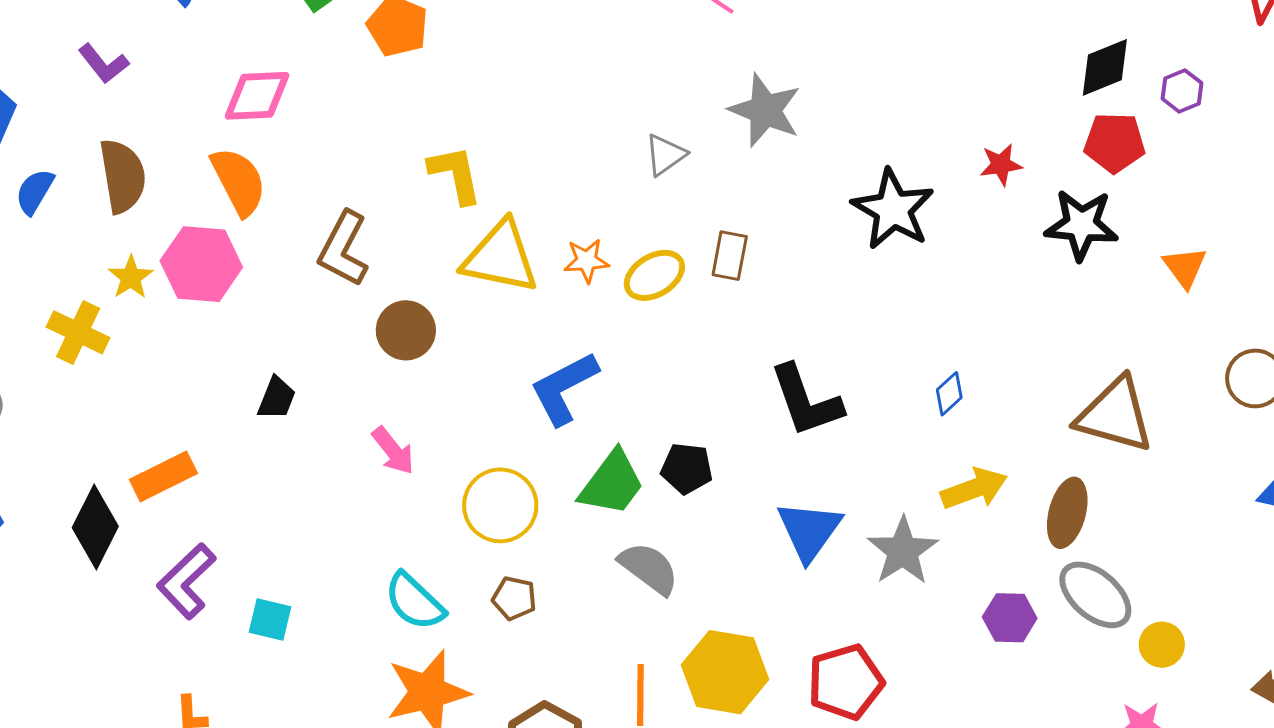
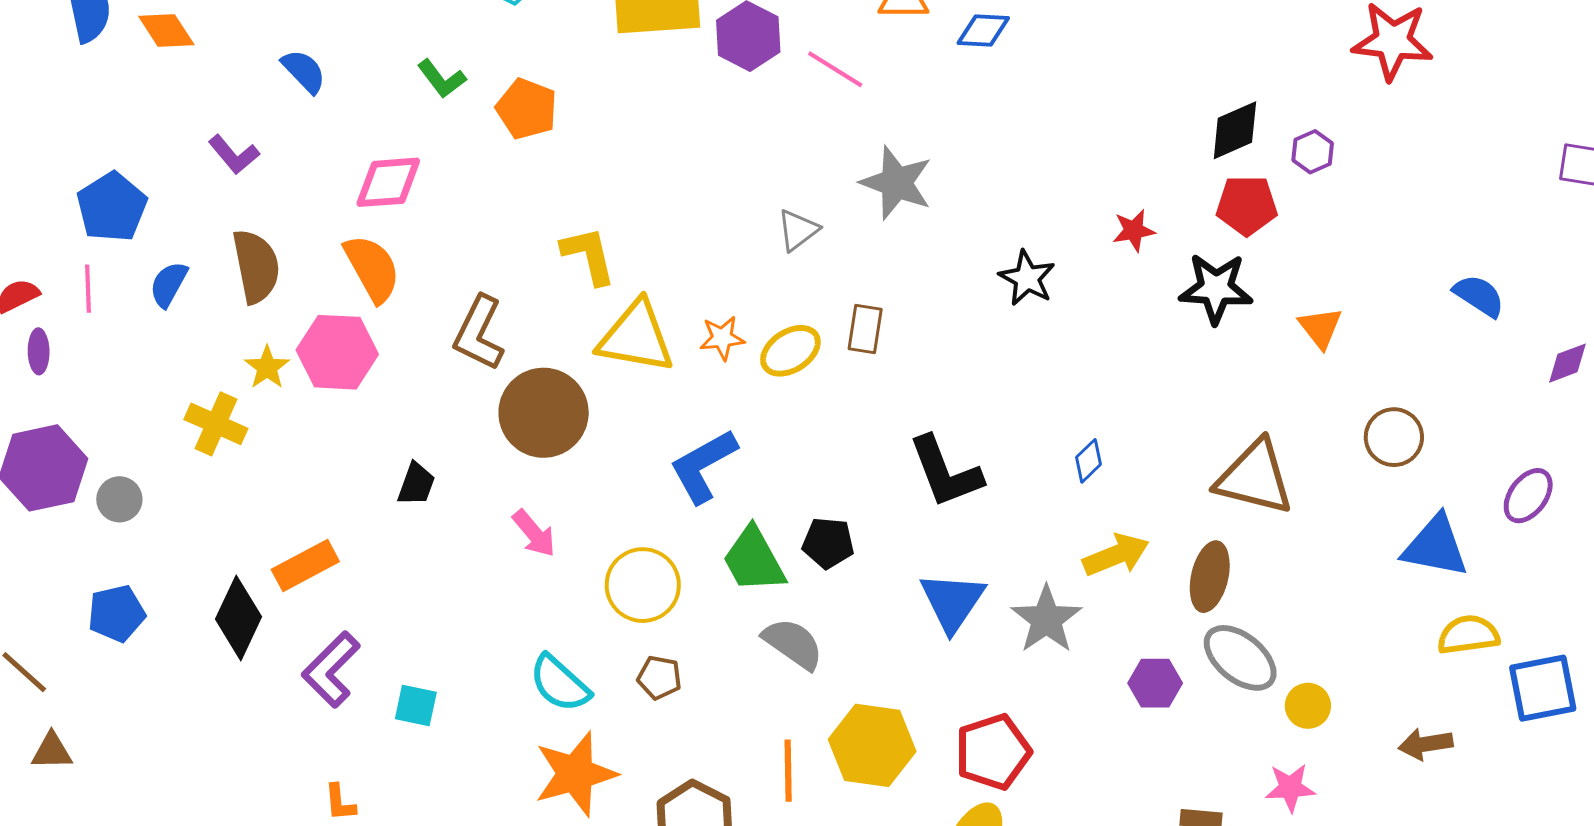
black star: (893, 209) -> (1027, 278), size x0.7
brown circle: (406, 330) -> (544, 413), size x1.5
green trapezoid: (612, 483) -> (754, 560), turned 116

